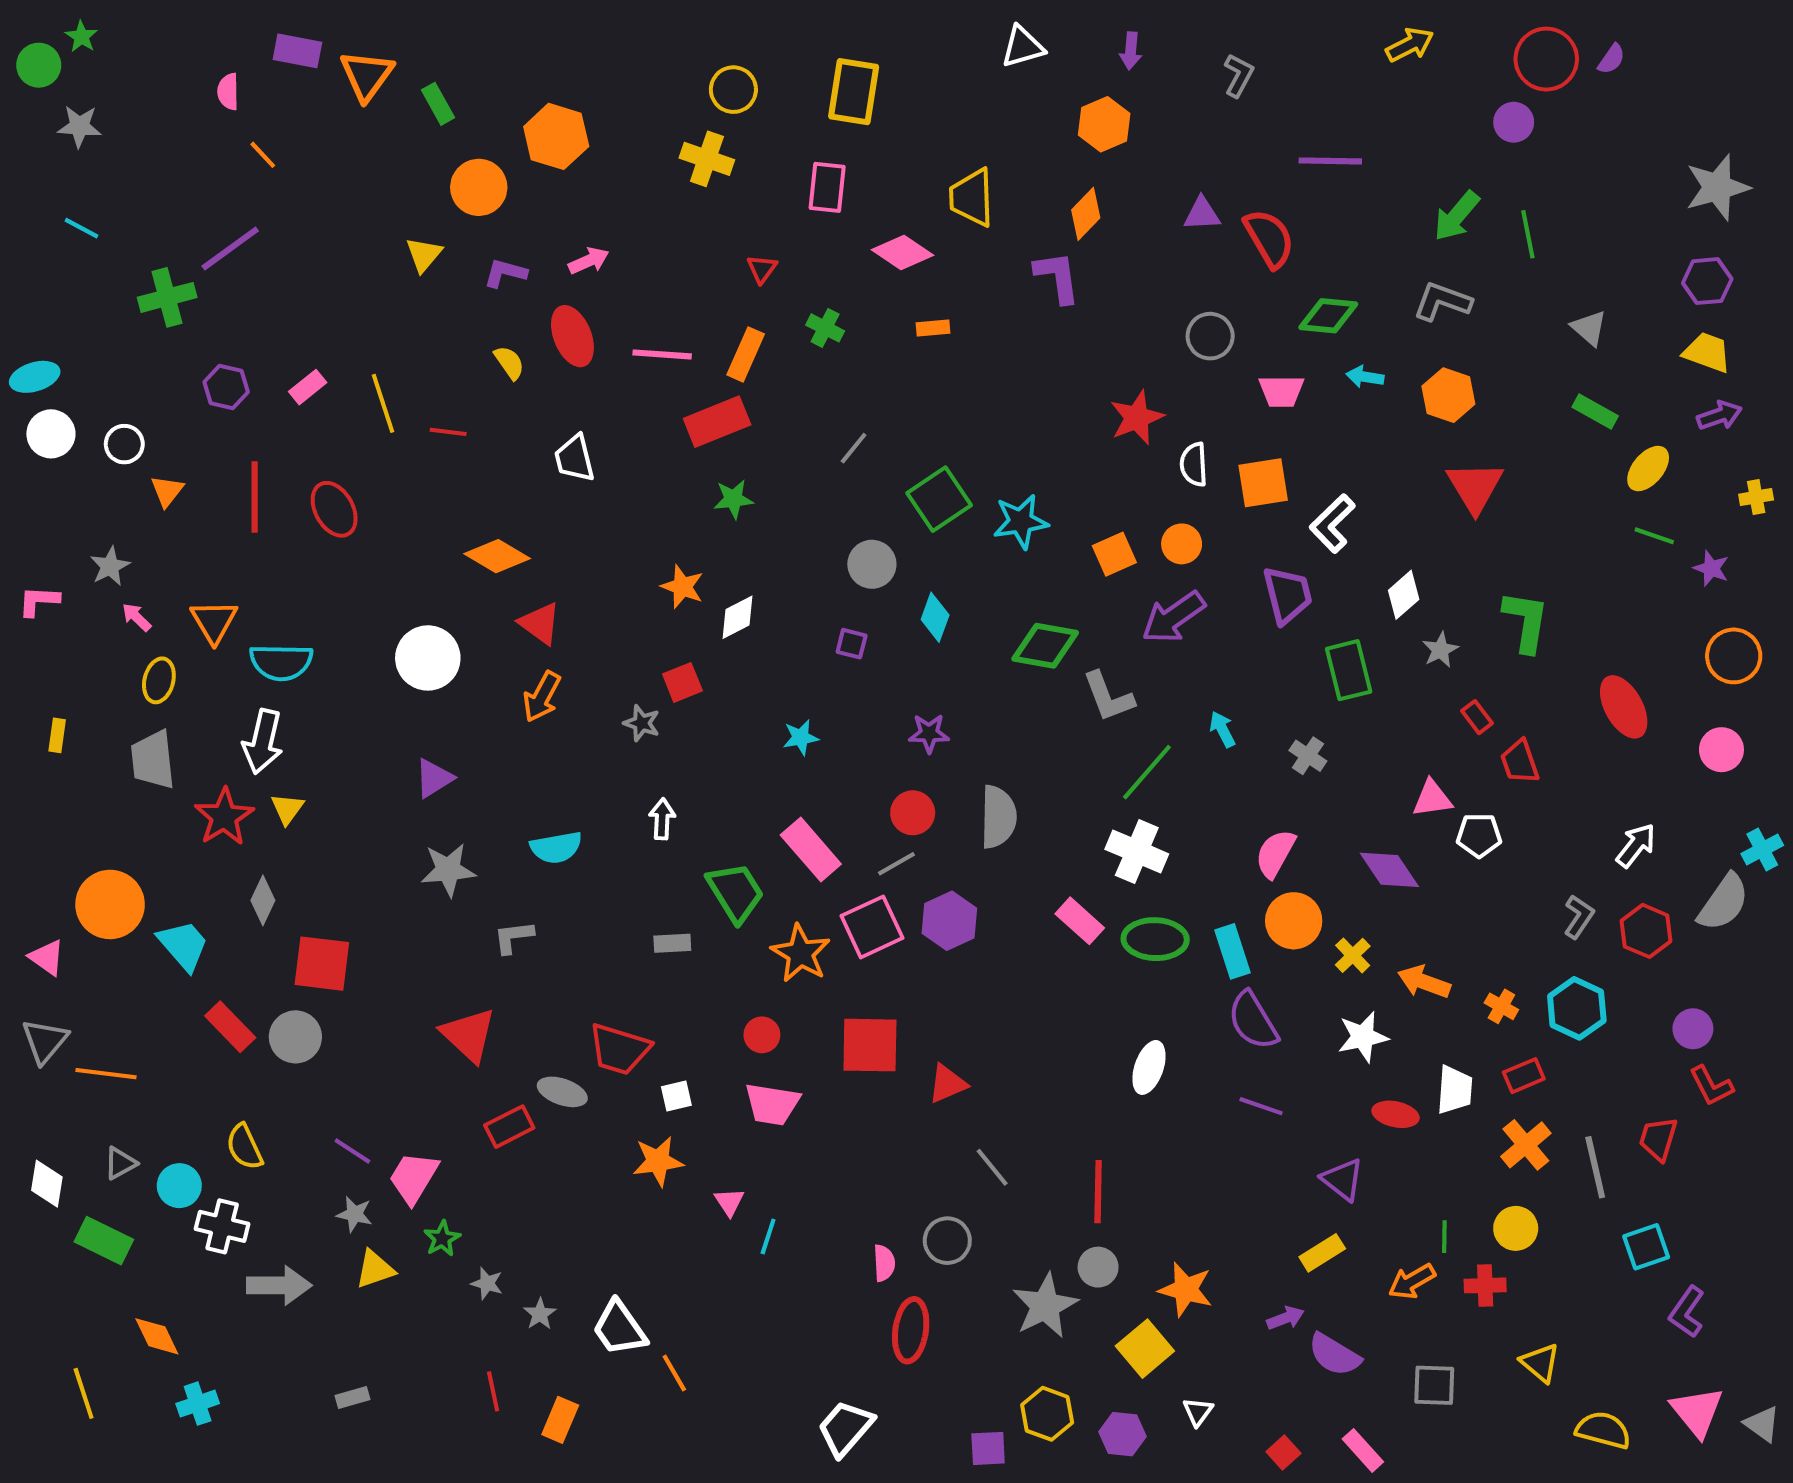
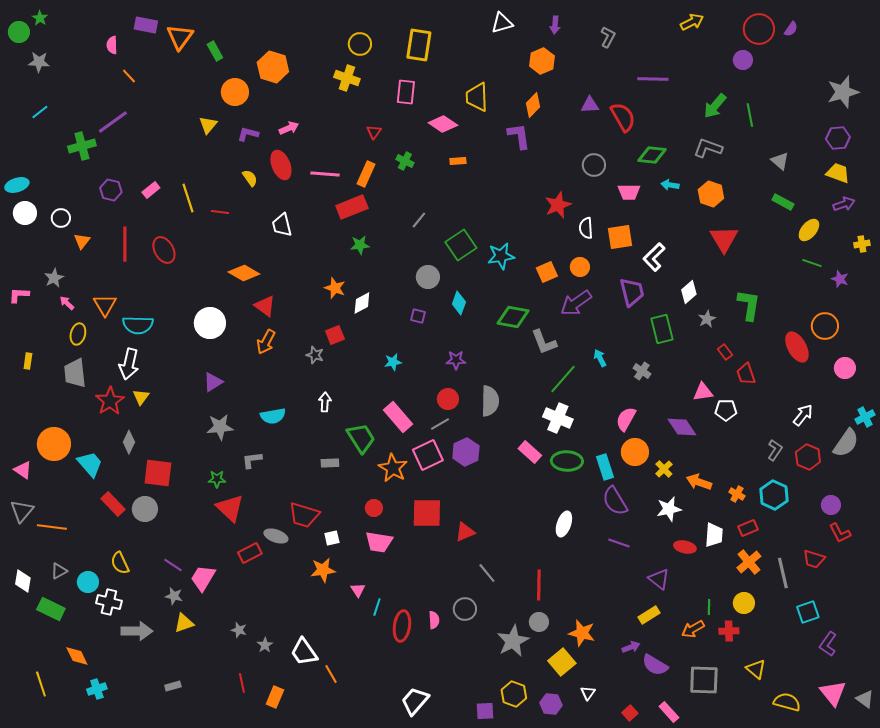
cyan line: (81, 228) -> (40, 112), turned -66
orange circle: (1734, 656) -> (825, 326), moved
red trapezoid: (1658, 1139) -> (814, 559), turned -90
green star: (442, 1239) -> (217, 479), moved, turned 30
red ellipse: (911, 1330) -> (402, 626), moved
gray square: (1434, 1385) -> (704, 680), size x1.4

